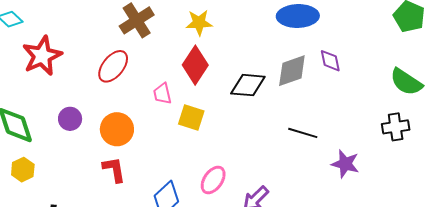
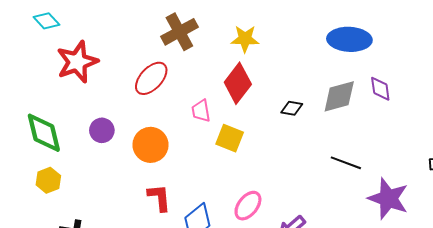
black diamond: (248, 85) -> (292, 108), size x0.6
purple star: (345, 164) -> (388, 199), size x1.4
red L-shape: (114, 170) -> (159, 198), moved

